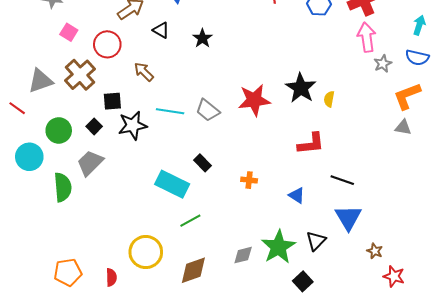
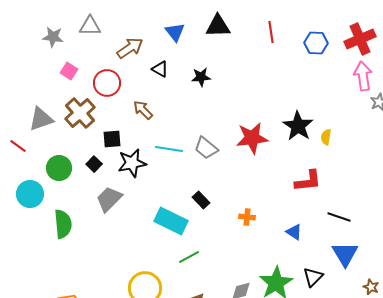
black star: (202, 38) -> (201, 77), turned 30
gray trapezoid: (90, 163) -> (109, 199), moved

